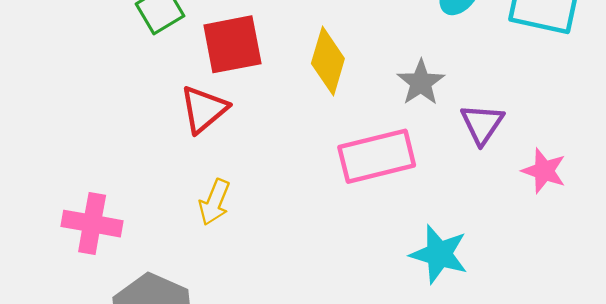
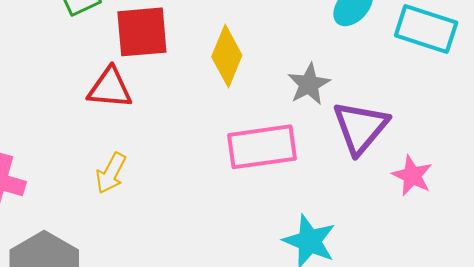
red triangle: (204, 109) -> (110, 88), turned 39
purple triangle: (482, 124) -> (360, 127), size x1.4

